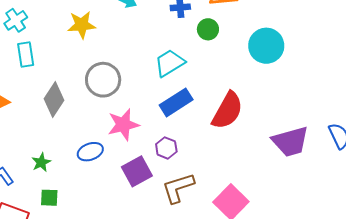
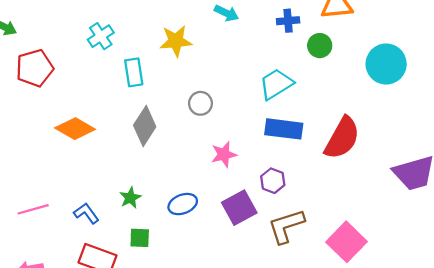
cyan rectangle: (26, 54) -> (134, 72), moved
gray circle: (103, 80) -> (200, 103), size x0.6
blue rectangle: (176, 102) -> (284, 129), turned 40
pink star: (123, 125) -> (224, 154), size x0.7
blue ellipse: (90, 152) -> (183, 204), moved

